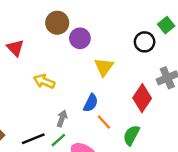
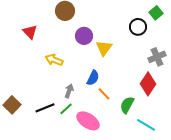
purple circle: (80, 38) -> (84, 36), moved
red diamond: (142, 98) -> (148, 84), moved

